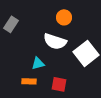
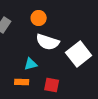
orange circle: (64, 17) -> (39, 18), moved

